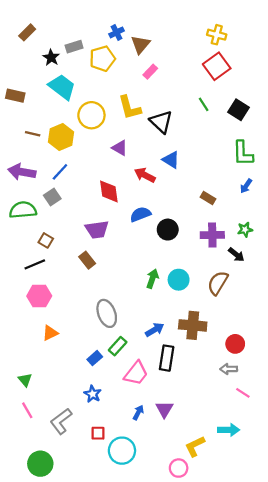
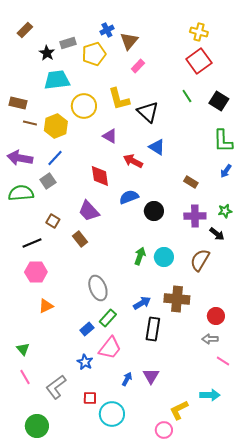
cyan trapezoid: (62, 87) -> (57, 80), turned -44
brown rectangle: (15, 96) -> (18, 103), moved
purple trapezoid: (97, 230) -> (89, 211), turned 55
brown square: (46, 240) -> (53, 221), moved
pink trapezoid: (136, 373) -> (110, 348), moved

